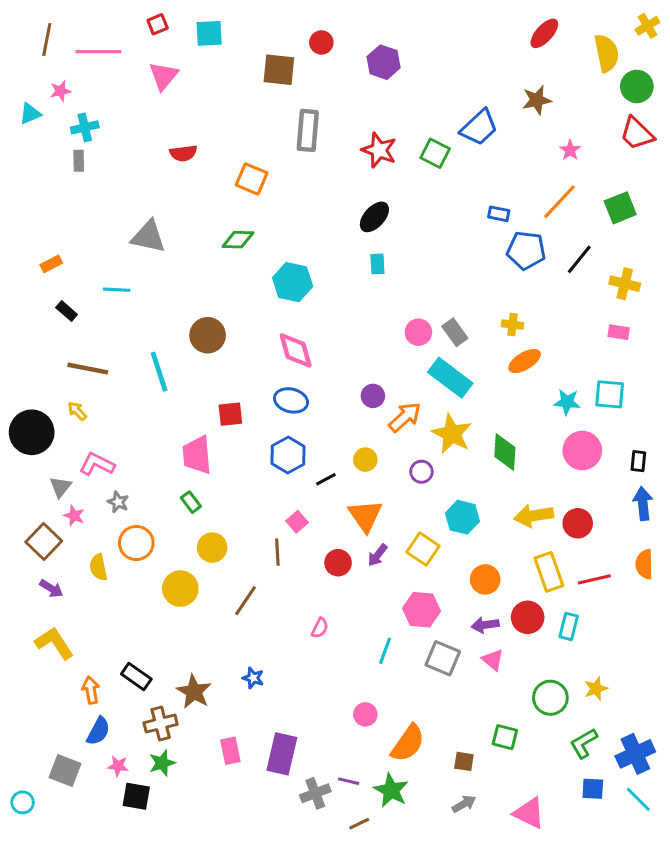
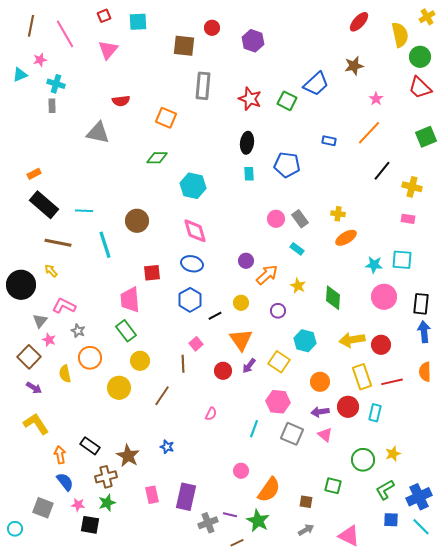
pink line: (98, 52) -> (65, 34), turned 60
cyan cross: (85, 127) -> (56, 84), turned 30
green square: (620, 208) -> (426, 137), moved
black ellipse: (374, 217) -> (247, 143), turned -35
gray triangle: (148, 237) -> (98, 133), moved
blue pentagon: (526, 250) -> (287, 165), moved
cyan line: (117, 290) -> (84, 211), moved
black rectangle: (67, 311) -> (44, 205), size x2.0
cyan rectangle: (450, 378) -> (297, 249), size x0.5
yellow star: (452, 434) -> (298, 286), size x0.6
black rectangle: (638, 461) -> (421, 304), size x1.5
green rectangle: (191, 502) -> (126, 331), size x1.5
blue semicircle: (98, 731) -> (65, 482), turned -66

